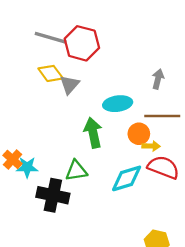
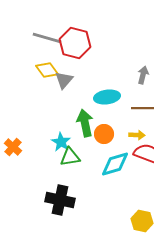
orange circle: (139, 134) -> (104, 134), moved
cyan star: (27, 167) -> (61, 142), moved, turned 30
black cross: (53, 195) -> (60, 200), moved

